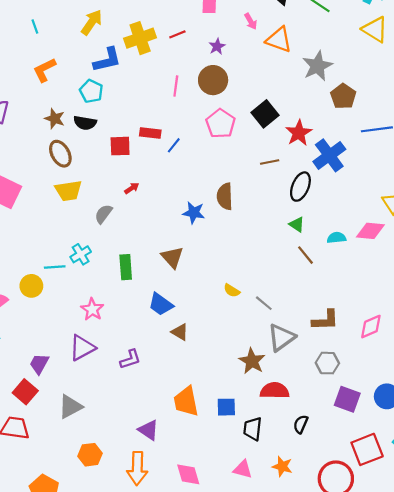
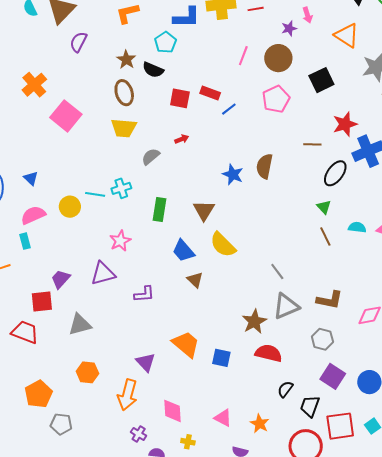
pink arrow: (251, 21) -> (307, 15), moved
black square: (265, 114) -> (321, 80), moved
yellow semicircle: (232, 291) -> (223, 245), moved, size x1.8
red square: (25, 392) -> (42, 301), turned 30
orange trapezoid: (186, 401) -> (186, 344), turned 128
black trapezoid: (253, 429) -> (310, 406), moved

